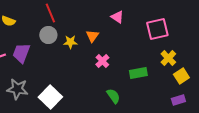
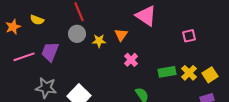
pink triangle: (117, 17) -> (146, 16), size x1.6
pink square: (157, 29) -> (189, 36), moved, size x0.6
yellow cross: (168, 58) -> (189, 73), moved

